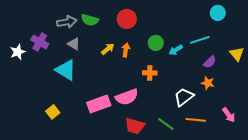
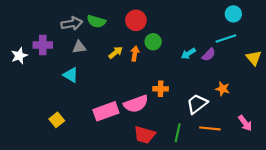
cyan line: (200, 40) -> (226, 39), moved
purple cross: (40, 42) -> (43, 45), turned -30
green circle: (156, 43) -> (153, 42), moved
gray triangle: (74, 44) -> (79, 47), turned -40
purple semicircle: (210, 62) -> (209, 55), moved
cyan triangle: (66, 70) -> (71, 75), size x0.7
orange cross: (150, 73) -> (161, 89), moved
green line: (166, 124) -> (178, 133), turned 66

